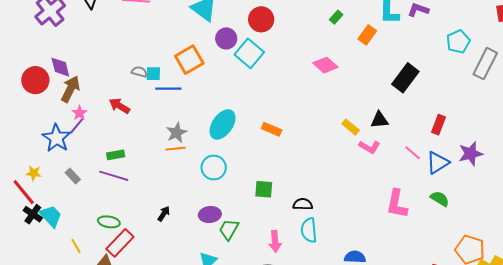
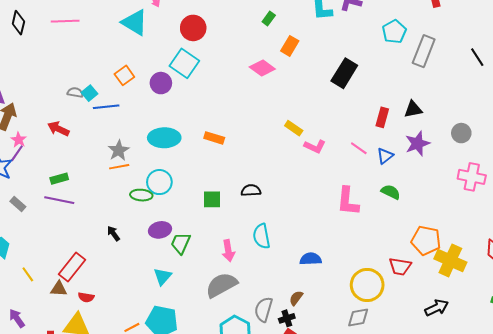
orange rectangle: (367, 35) -> (290, 46), moved
purple circle: (226, 38) -> (161, 83), moved
orange square: (189, 60) -> (124, 75), size x0.7
cyan square: (153, 74) -> (90, 93), turned -35
black triangle: (379, 120) -> (413, 109), moved
cyan ellipse: (223, 124) -> (164, 138), turned 60
blue triangle: (438, 163) -> (385, 156), size x0.7
black semicircle: (303, 204) -> (251, 190), moved
black arrow: (164, 214) -> (113, 233), turned -63
green ellipse: (109, 222) -> (141, 195), moved

